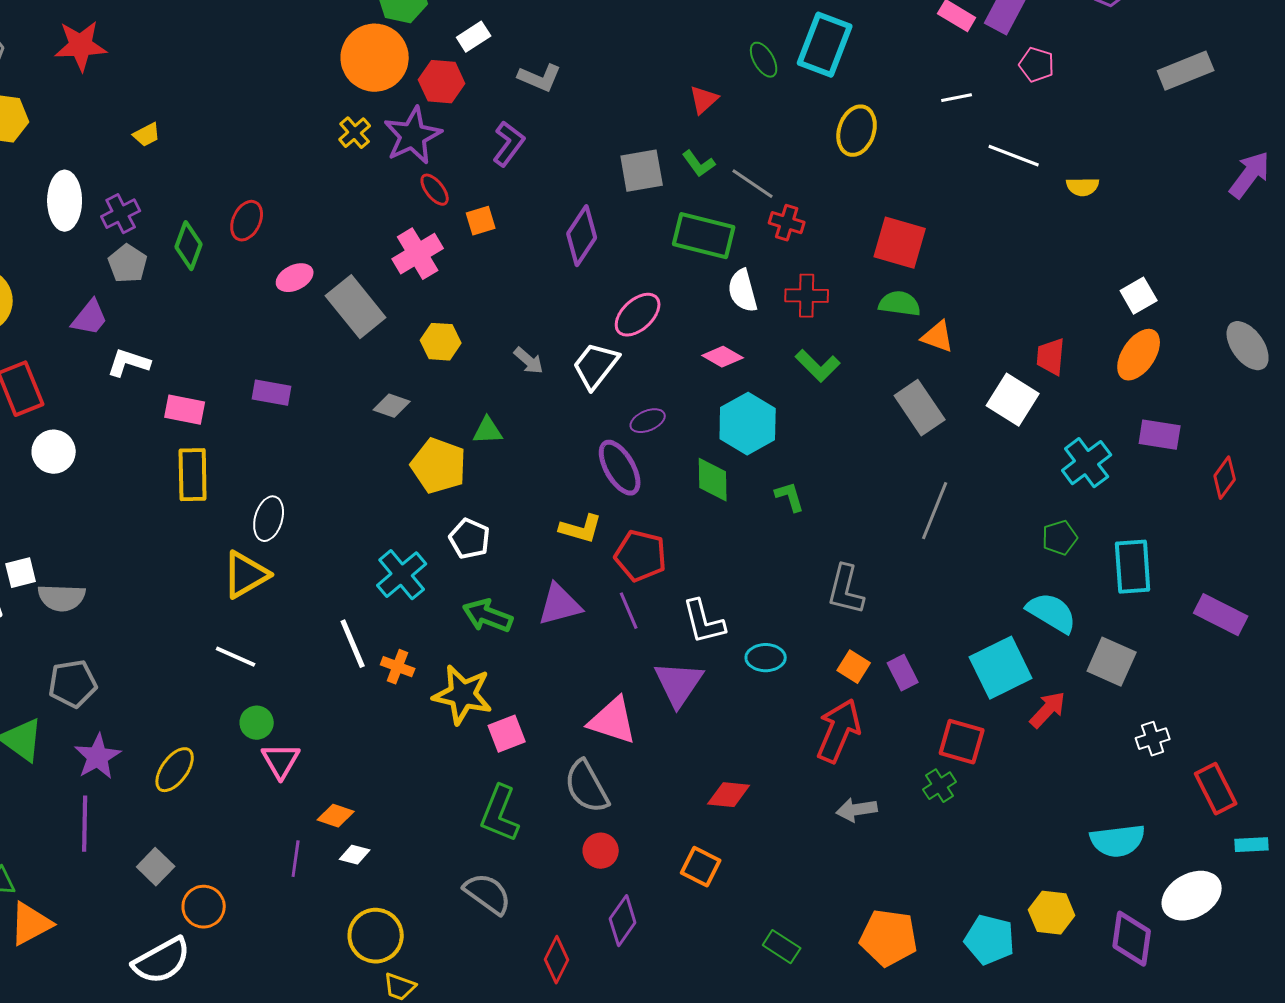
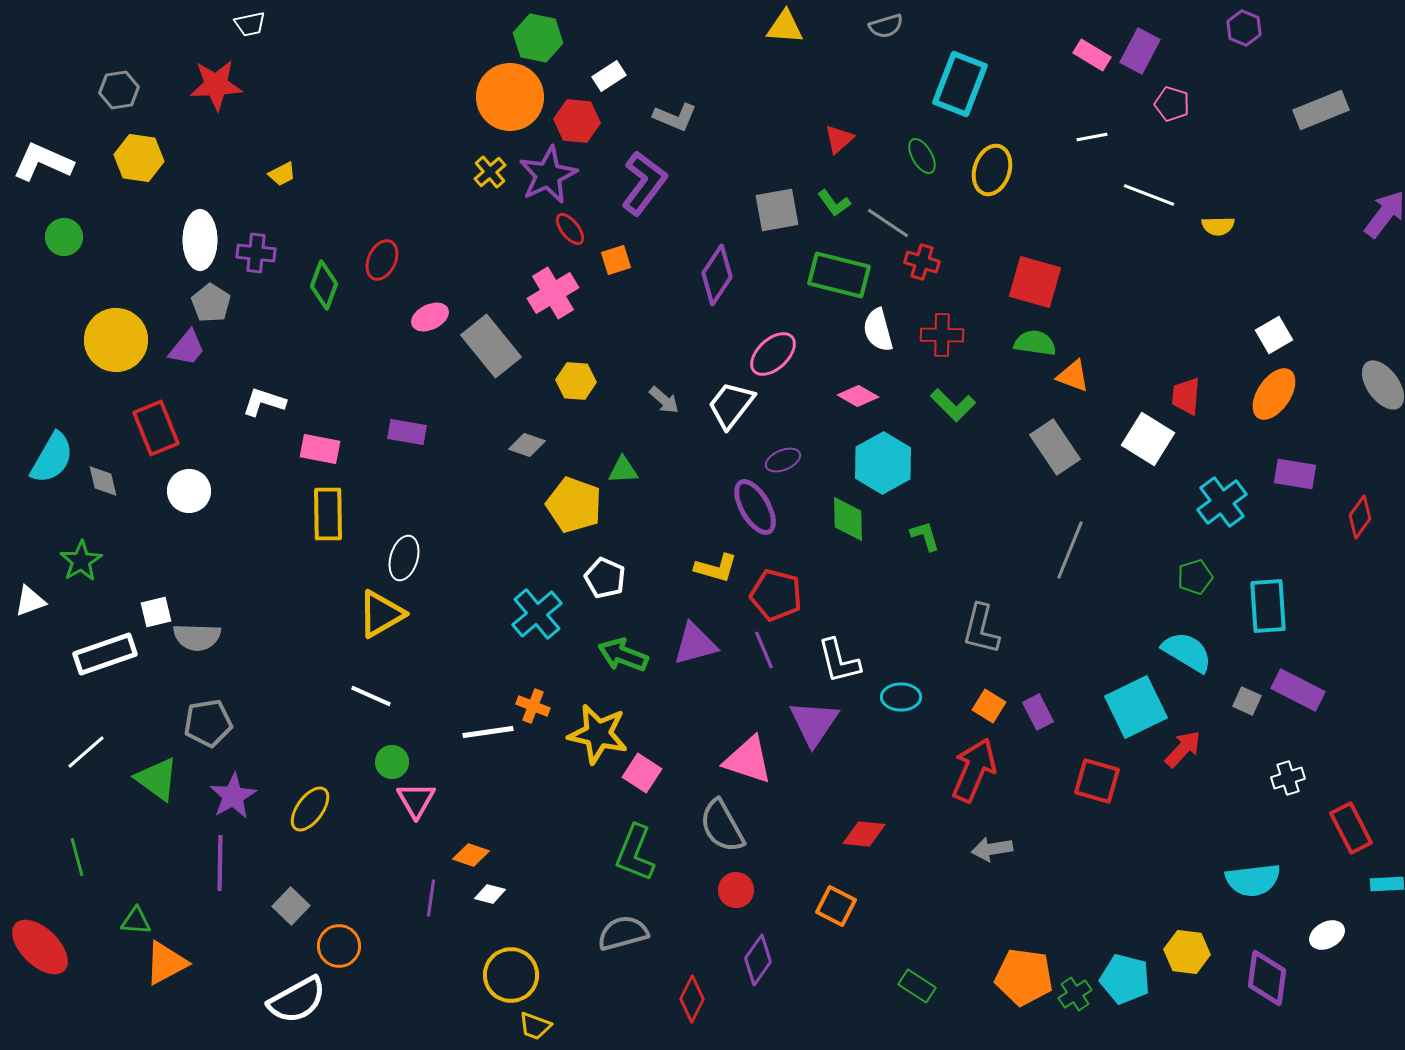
green ellipse: (764, 60) -> (922, 156), moved
purple L-shape: (509, 144) -> (644, 183), size x1.4
purple cross: (121, 214) -> (256, 253), turned 33
gray pentagon: (128, 264) -> (211, 303), moved
purple trapezoid: (90, 318) -> (187, 348), moved
purple rectangle: (1221, 615) -> (1298, 690), moved
white line: (353, 644) -> (488, 732), moved, turned -75
gray square: (1112, 662) -> (1247, 701), size x0.6
pink square: (507, 734) -> (642, 773), turned -36
green cross: (940, 786) -> (1075, 994), moved
gray semicircle: (488, 894) -> (623, 933), turned -51
white ellipse: (1192, 896) -> (1327, 935), size x0.6

